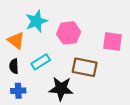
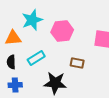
orange triangle: (16, 40) -> (13, 38), turned -42
brown rectangle: (85, 67) -> (77, 63), size x0.6

